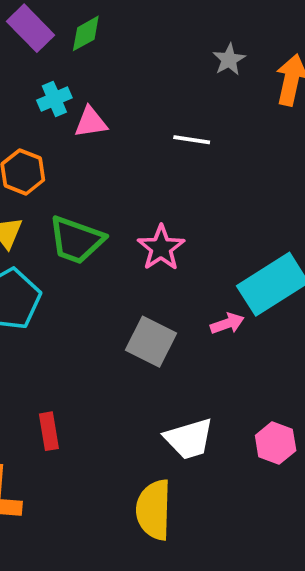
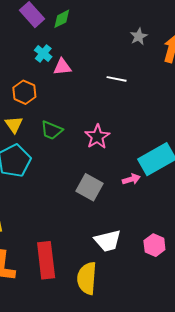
cyan cross: (54, 99) -> (43, 53), turned -30
green trapezoid: (76, 240) -> (52, 130), size x0.7
red rectangle: (49, 431) -> (46, 260), moved, size x1.8

